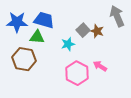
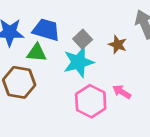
gray square: (83, 30) -> (83, 39), moved
cyan star: (68, 44) -> (79, 62), size x1.6

